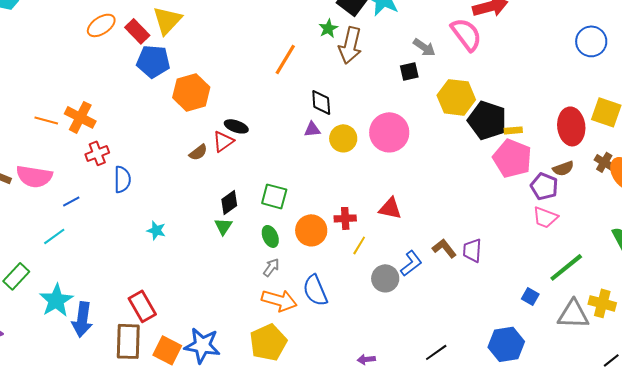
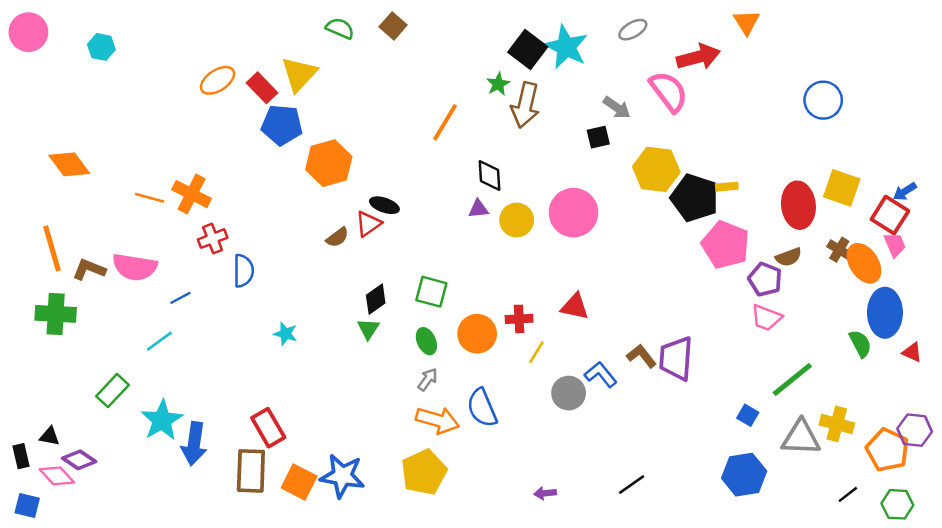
yellow rectangle: (513, 130) -> (727, 187), moved
purple trapezoid: (472, 250) -> (676, 358), size x1.5
blue L-shape: (411, 263) -> (601, 375), turned -92
blue hexagon: (506, 344) -> (744, 475), moved

